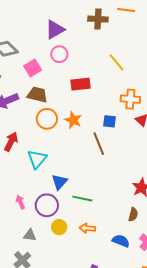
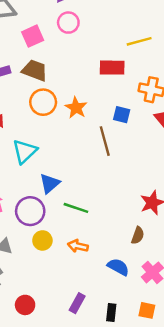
yellow line: (116, 62) -> (139, 41), turned -72
red rectangle: (81, 84) -> (112, 68), moved

